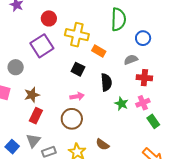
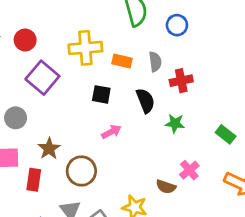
red circle: (49, 18) -> (25, 40), moved
gray semicircle: (131, 60) -> (155, 62), moved, turned 120
red cross: (144, 78) -> (181, 81), moved
pink cross: (143, 103) -> (189, 170), moved
red rectangle: (36, 116) -> (34, 180), moved
brown circle: (72, 119) -> (81, 171), moved

